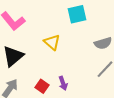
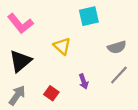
purple arrow: (63, 83) -> (84, 81), moved

